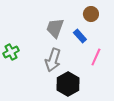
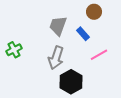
pink line: (96, 57) -> (99, 55), turned 36

